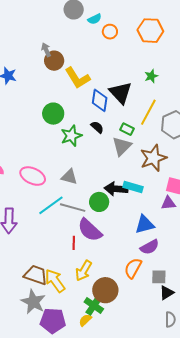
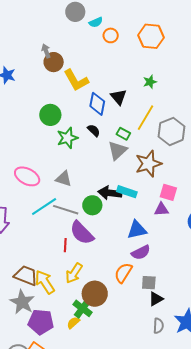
black triangle: (121, 93) -> (119, 97), size x0.7

